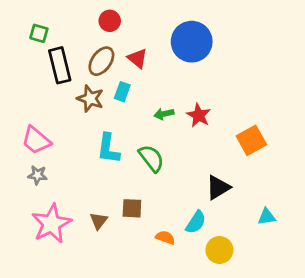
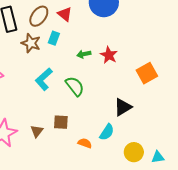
cyan L-shape: (108, 149) -> (44, 79), turned 40
cyan triangle: (267, 217) -> (158, 157), moved
yellow circle: (219, 250) -> (134, 152), moved

